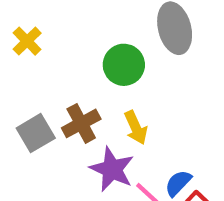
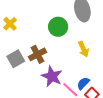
yellow cross: (27, 41) -> (10, 24), moved
yellow arrow: (136, 128) -> (83, 49), moved

